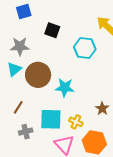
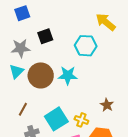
black square: (52, 30) -> (45, 36), moved, turned -35
cyan star: (65, 88) -> (68, 75), moved
cyan square: (51, 119) -> (56, 119), turned -30

